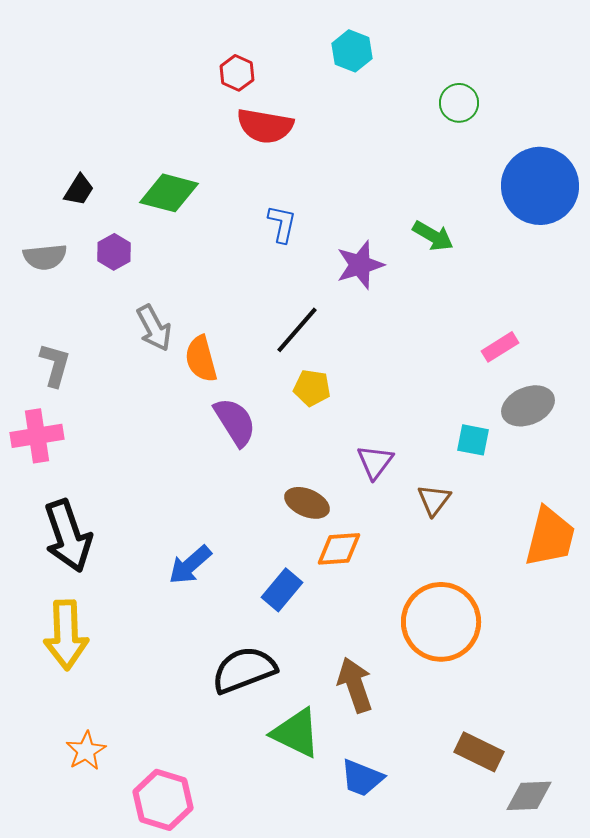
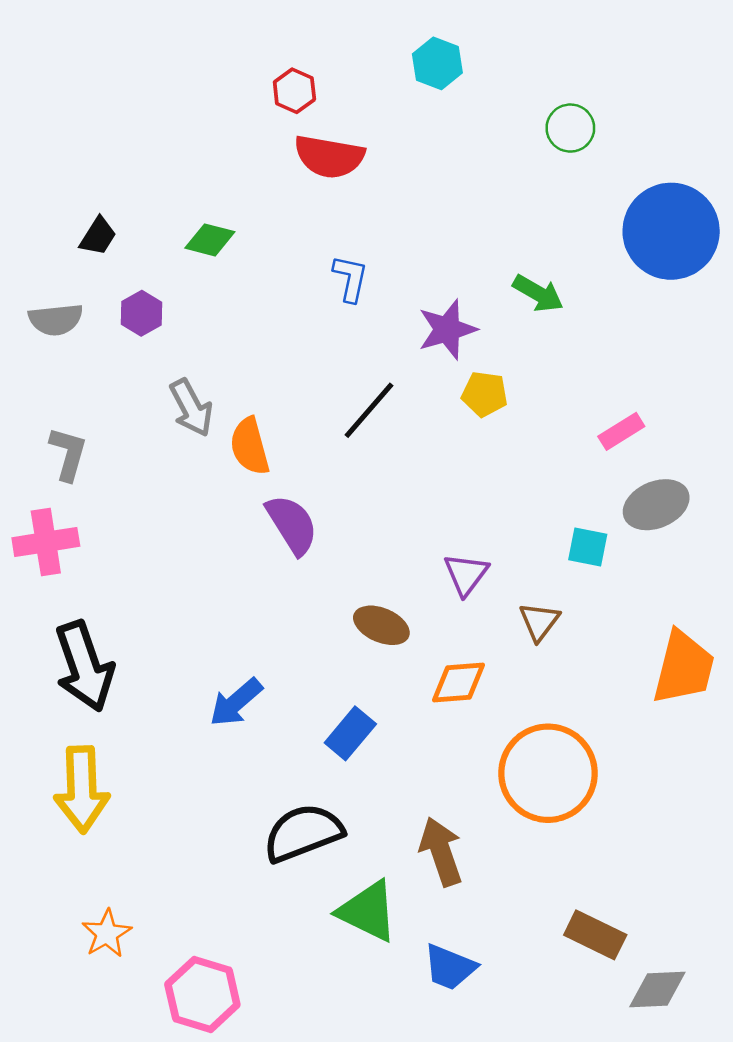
green diamond: (169, 193) -> (210, 240), size x0.7
yellow pentagon: (312, 388) -> (485, 394), moved
orange diamond: (339, 549) -> (458, 682), moved

